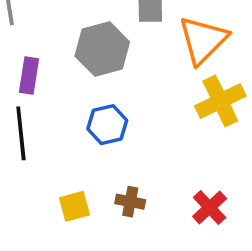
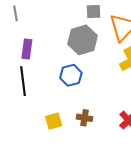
gray hexagon: (102, 49) -> (83, 40), moved

